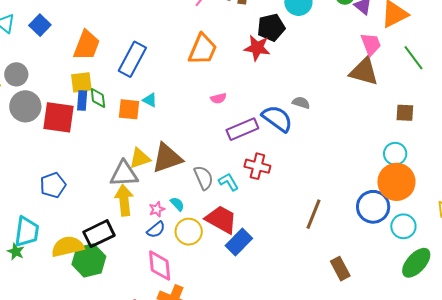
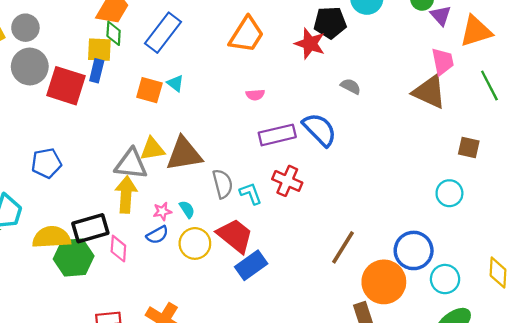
green diamond: (98, 98) -> (114, 33), moved
gray semicircle: (301, 103) -> (351, 86), moved
orange circle: (396, 182) -> (384, 282), moved
pink diamond: (160, 266) -> (118, 249), moved, size x0.7

